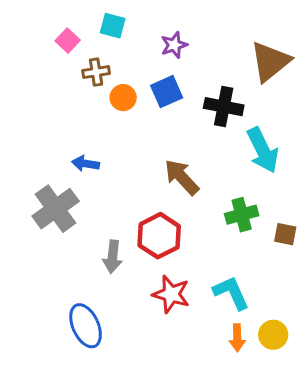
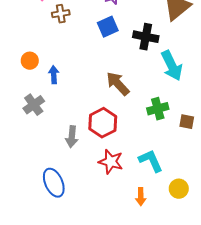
orange circle: (123, 98) -> (30, 61), moved
blue arrow: (86, 164) -> (54, 75), turned 78
gray cross: (56, 209) -> (34, 105), size x0.7
orange arrow: (237, 338) -> (141, 197), moved

